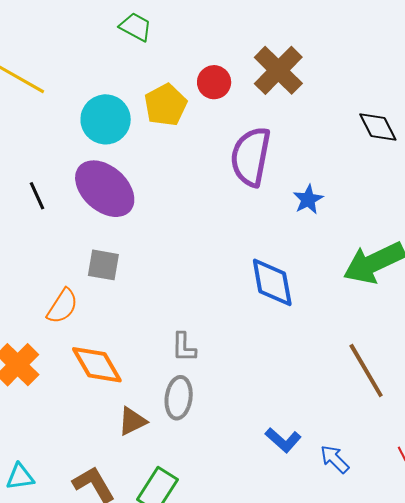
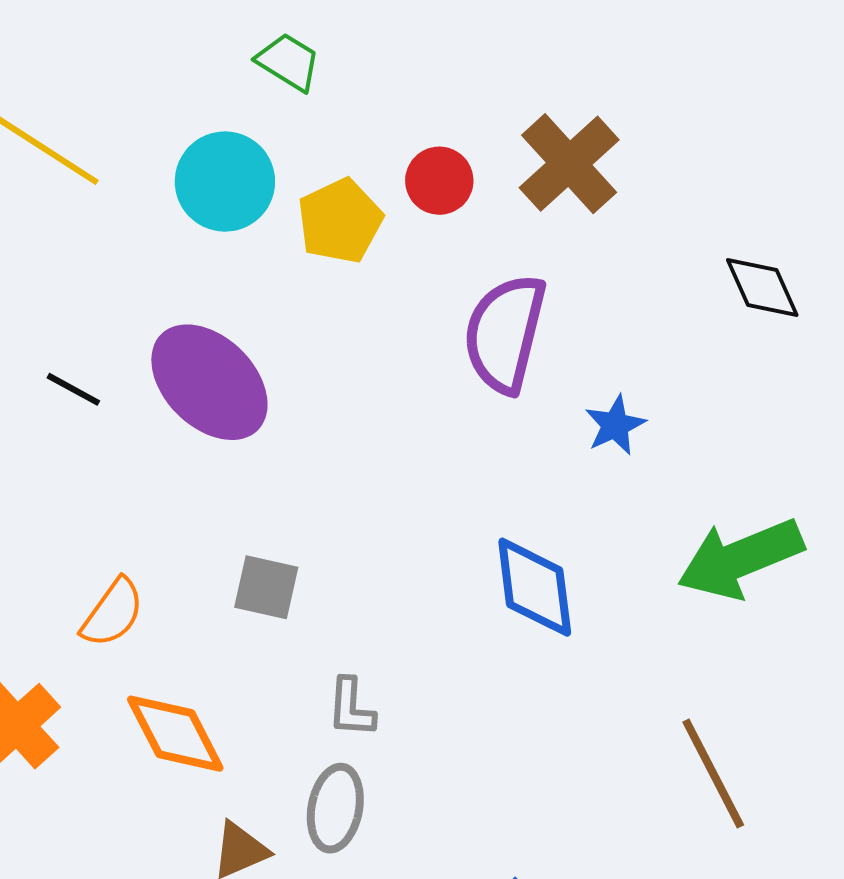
cyan circle: (106, 119) -> (225, 182), moved
black line: (37, 196) -> (73, 389), turned -40
gray square: (103, 265) -> (266, 587), moved

